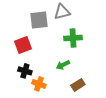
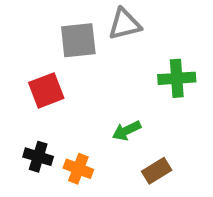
green cross: (73, 38) -> (177, 78), moved
black cross: (25, 71) -> (38, 157), moved

